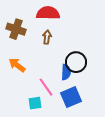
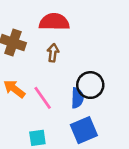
pink line: (46, 87) -> (43, 98), moved

